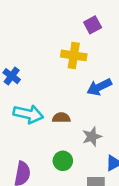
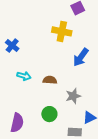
blue arrow: (99, 87) -> (81, 57), turned -30
cyan arrow: (28, 114) -> (24, 76), size x0.6

